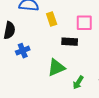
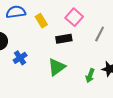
pink square: (84, 23) -> (74, 17), turned -36
green arrow: (78, 83) -> (90, 76), moved

